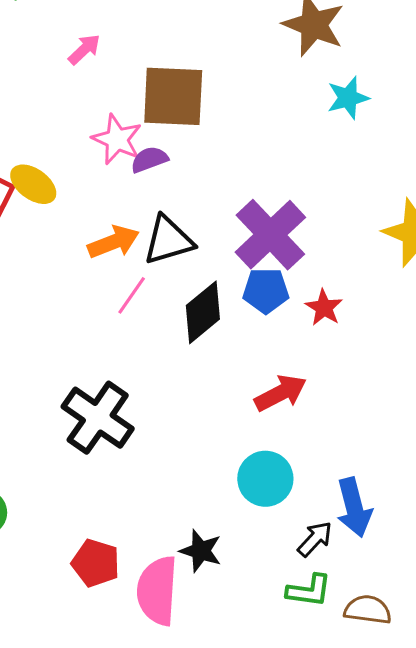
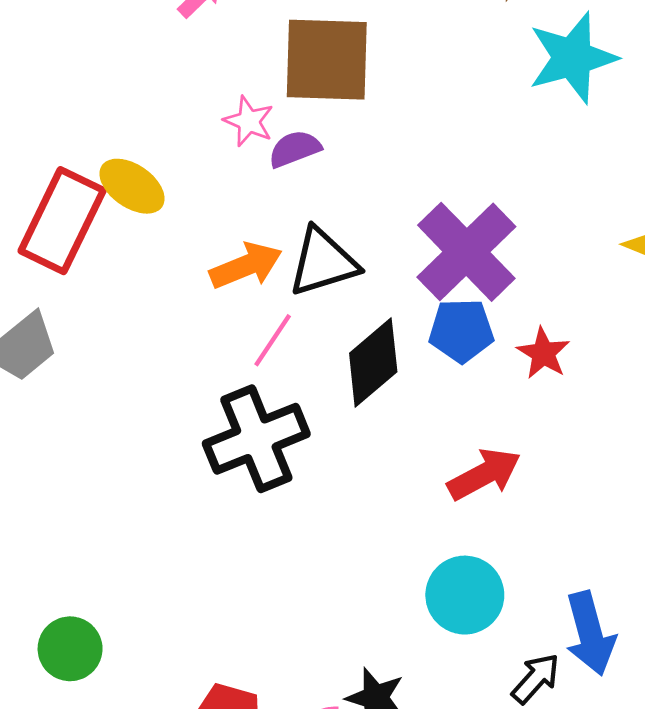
cyan star: (348, 98) -> (572, 58), size x1.5
pink star: (117, 139) -> (249, 121), size x0.7
black cross: (98, 418) -> (256, 439), moved, turned 34

